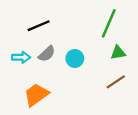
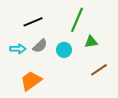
green line: (109, 23) -> (77, 20), moved
green triangle: (118, 53) -> (91, 42), moved

